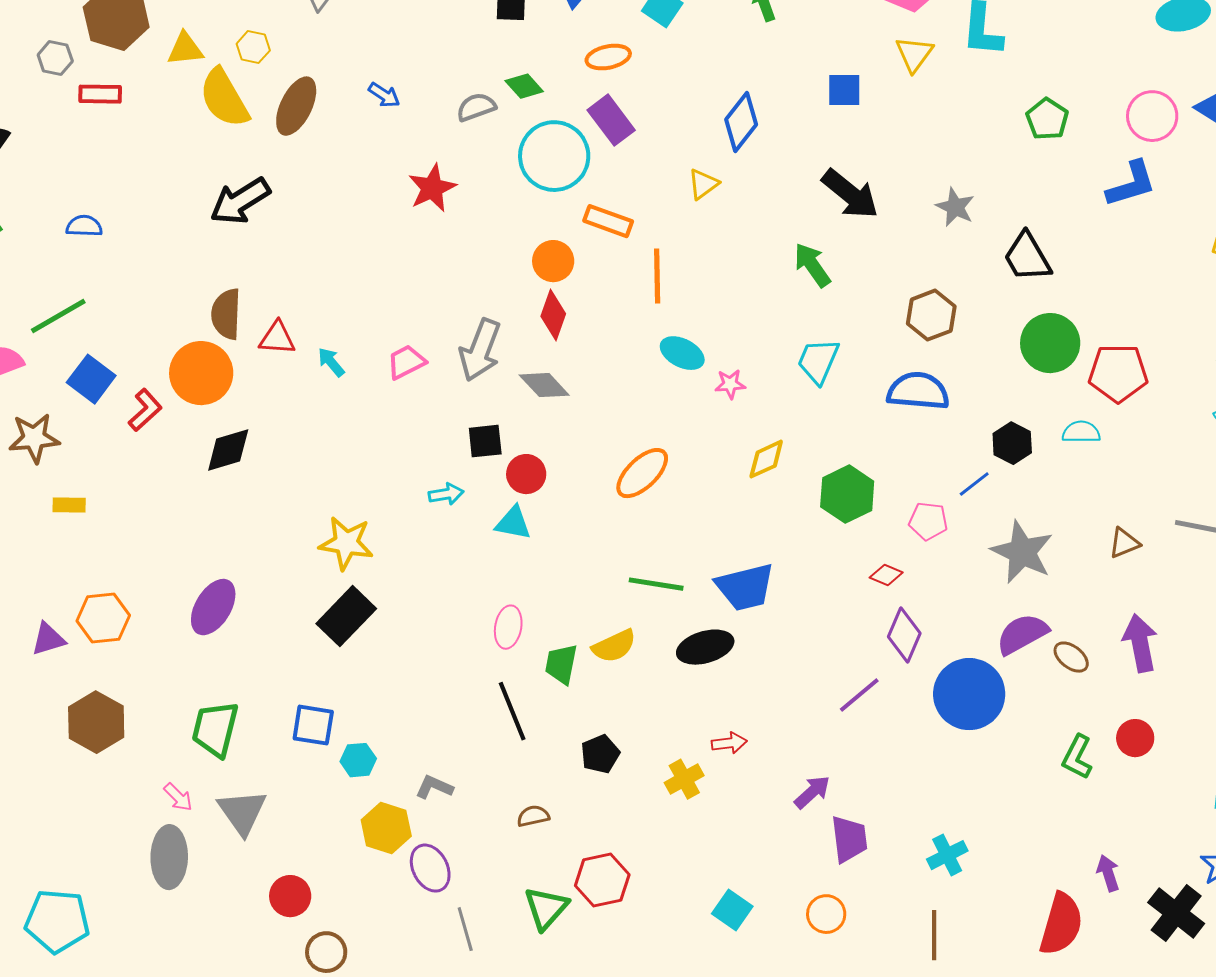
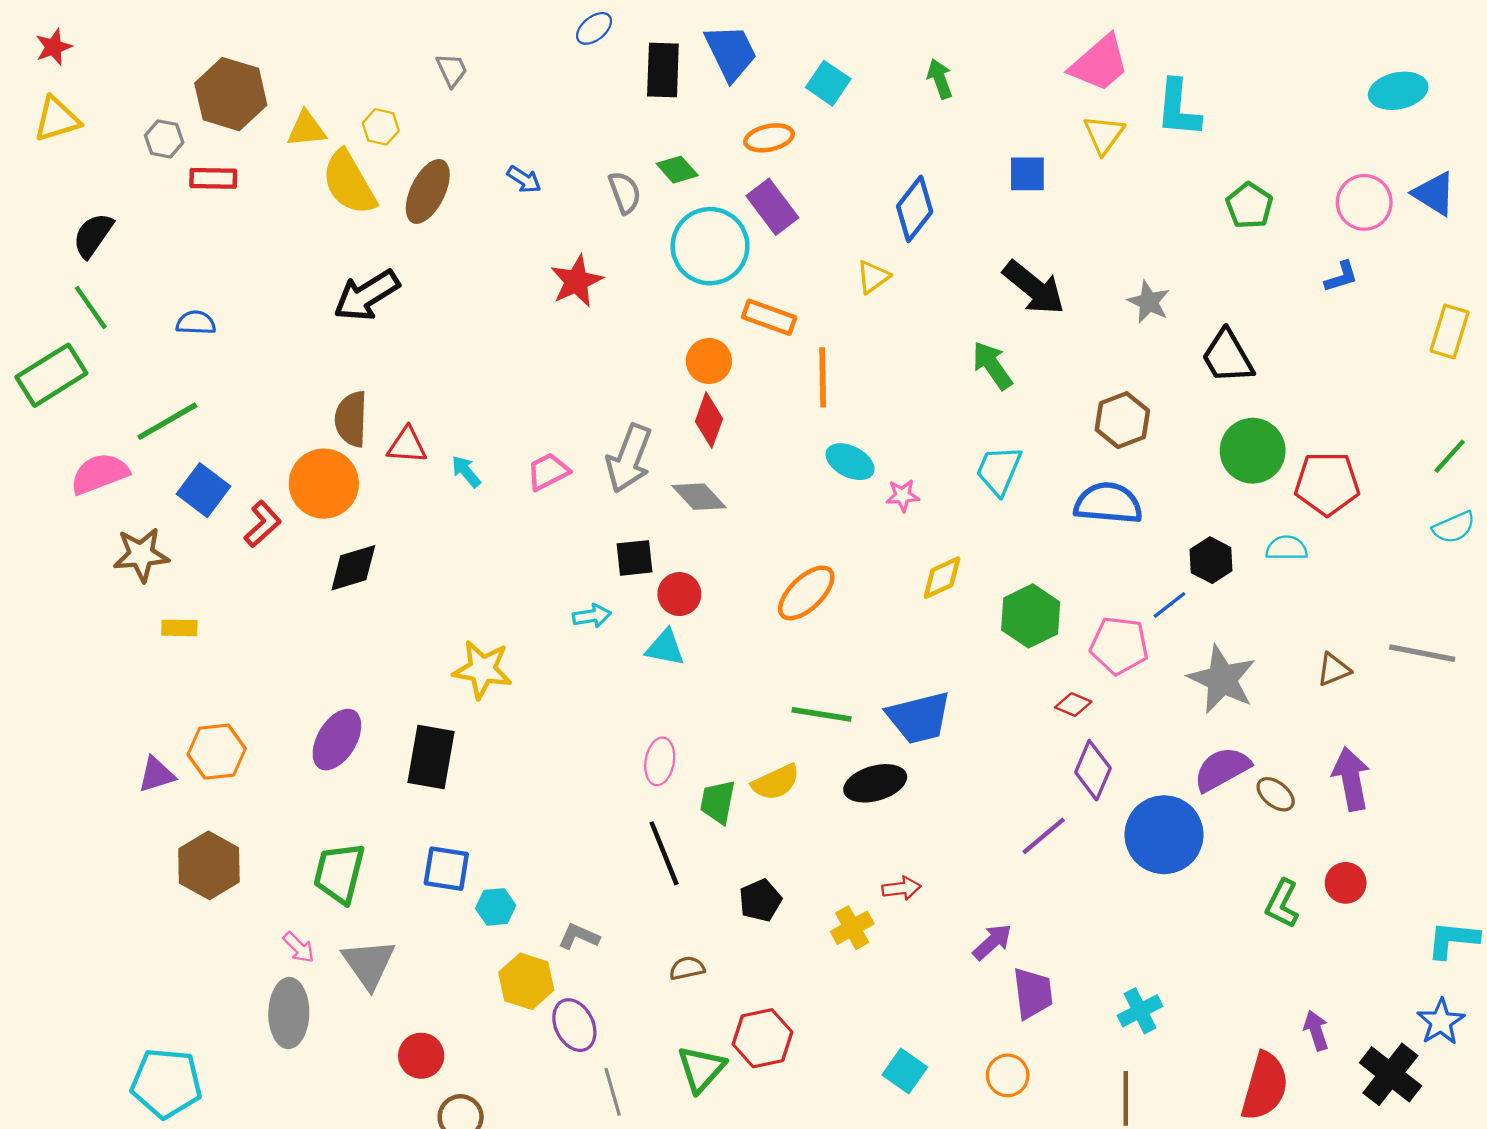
gray semicircle: (476, 107) -> (625, 193), turned 90
blue L-shape: (1131, 184) -> (1341, 277), size x0.6
pink pentagon: (928, 521) -> (1119, 645), size x1.4
black rectangle: (346, 616) -> (431, 757), moved, turned -34

